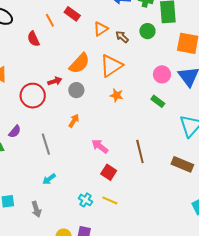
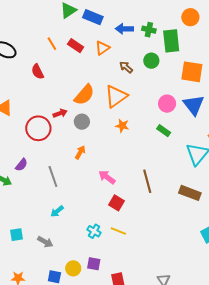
orange line: (50, 20) -> (52, 44), moved
orange triangle: (101, 29) -> (102, 48), moved
gray arrow: (36, 209) -> (45, 242), turned -42

